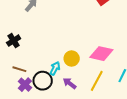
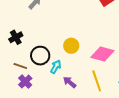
yellow circle: (72, 59) -> (71, 46), moved
black circle: (43, 81) -> (40, 56), moved
yellow line: (97, 81) -> (97, 81), turned -50

